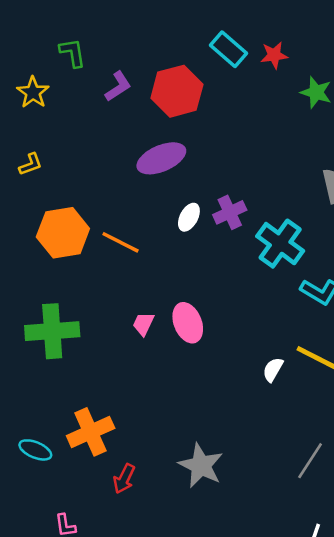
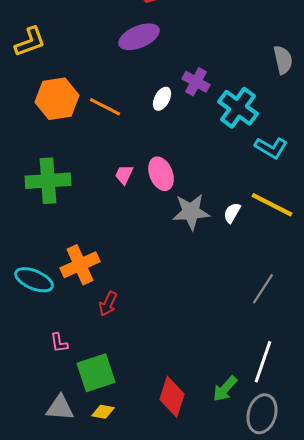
yellow L-shape: (31, 164) -> (30, 42), size x1.6
purple cross: (230, 212) -> (196, 82), turned -36
white ellipse: (189, 217) -> (162, 99), moved
cyan ellipse: (35, 450) -> (34, 280), size x1.4
gray star: (201, 466) -> (191, 212), moved, turned -30

